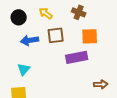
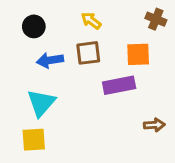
brown cross: (79, 12) -> (156, 19), moved
yellow arrow: (46, 13) -> (91, 21), moved
cyan triangle: (24, 69) -> (41, 103), size x1.5

